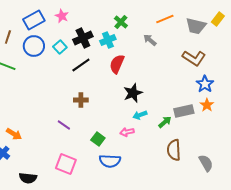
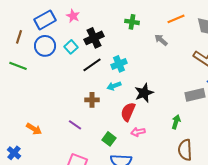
green cross: (121, 22) -> (132, 22), turned -32
cyan cross: (108, 40) -> (119, 64), moved
red semicircle: (117, 64) -> (128, 112), moved
gray rectangle: (184, 111) -> (195, 95), moved
cyan arrow: (140, 115) -> (114, 86), moved
green arrow: (165, 122) -> (176, 122), turned -32
orange arrow: (14, 134) -> (34, 129), moved

